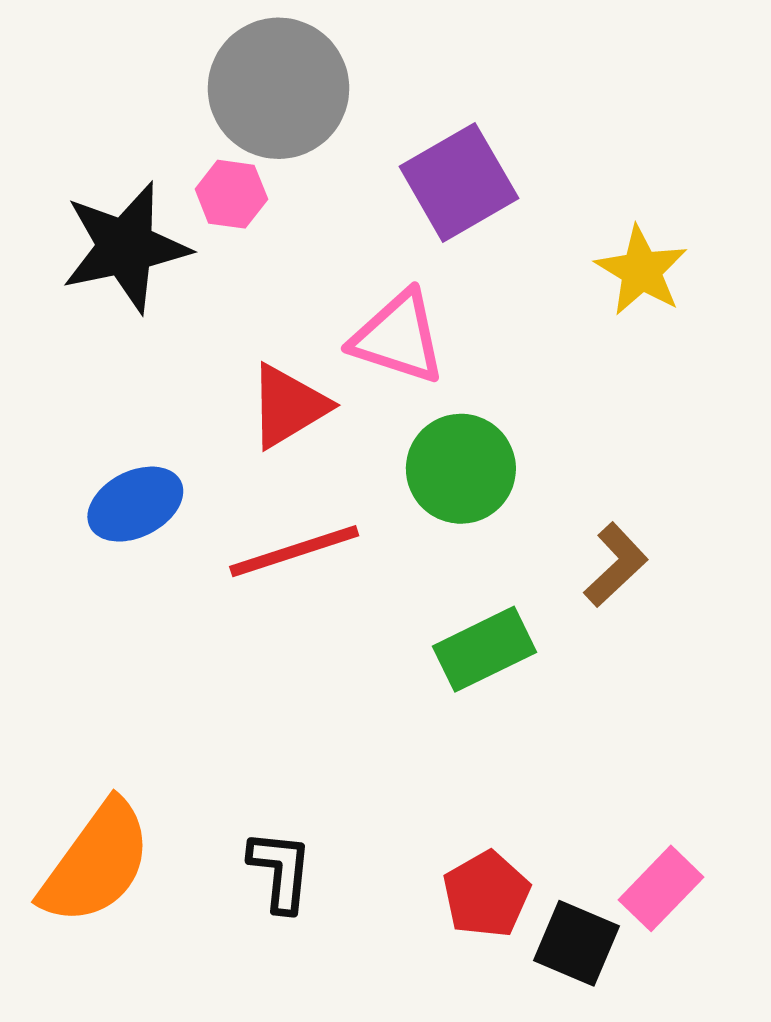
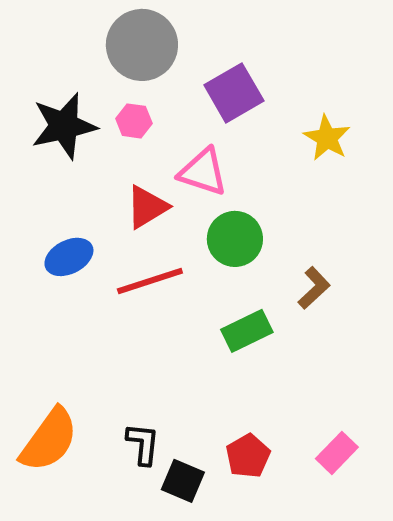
pink hexagon: (231, 194) -> (134, 121), moved
black square: (577, 943) -> (183, 481), moved

